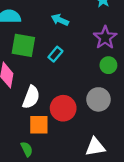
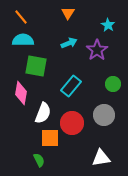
cyan arrow: (60, 20) -> (69, 43), turned 133
purple star: (105, 38) -> (97, 50), moved
cyan rectangle: (55, 54) -> (71, 86), moved, size x1.5

